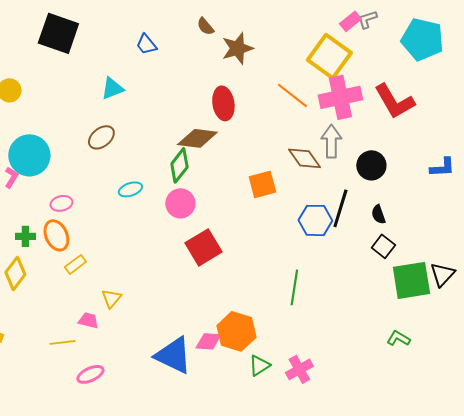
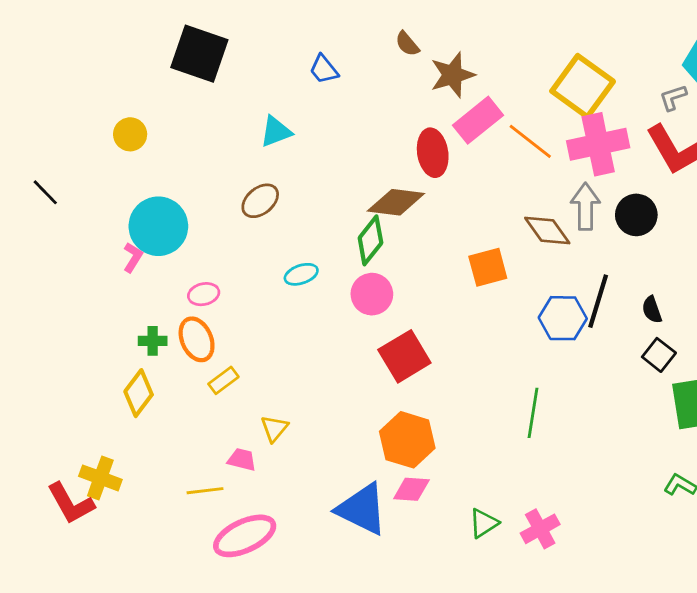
gray L-shape: (367, 19) -> (673, 98), moved
pink rectangle: (350, 21) -> (478, 120), moved, size x1.6
black circle: (371, 165) -> (636, 215), moved
orange hexagon: (236, 331) -> (407, 440), moved
pink ellipse: (90, 374) -> (245, 536), size x1.6

